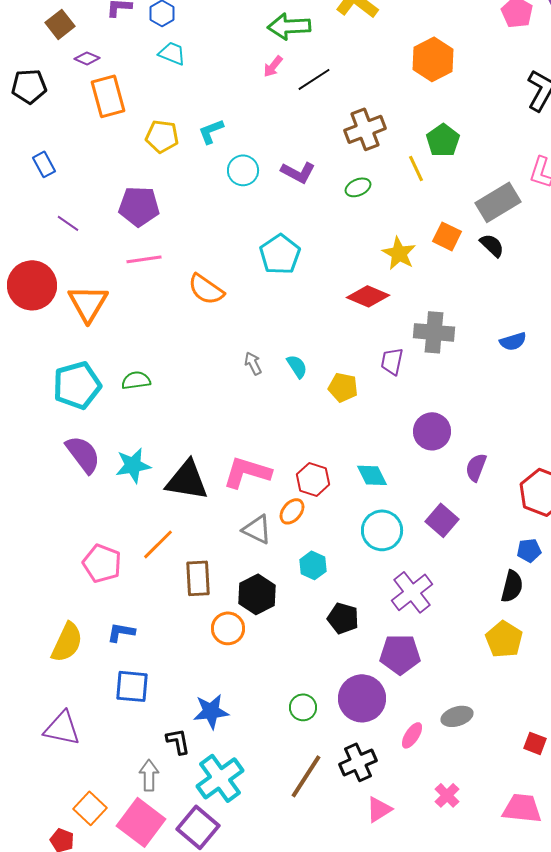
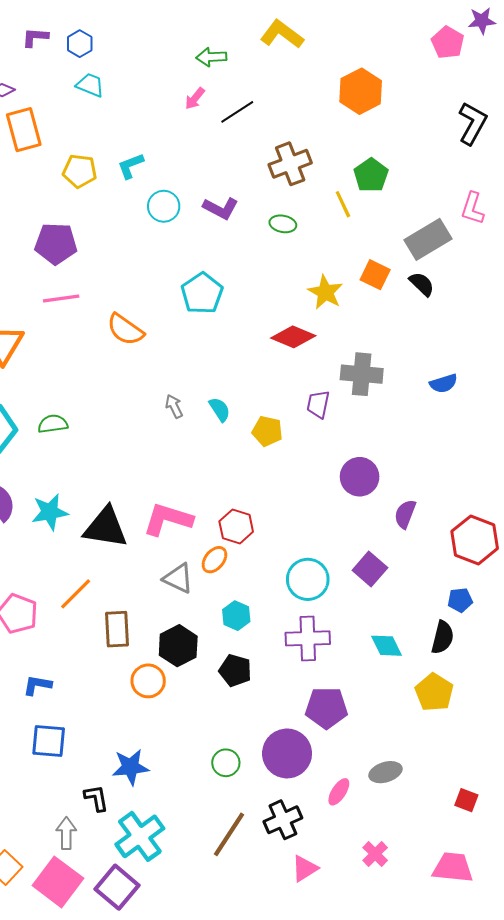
green arrow: (289, 26) -> (211, 57), size x0.7
green ellipse: (358, 187) -> (283, 224), turned 35
cyan diamond: (372, 475) -> (387, 646), moved
purple cross: (412, 592) -> (308, 638), moved, turned 36
black pentagon: (343, 618) -> (235, 671), moved

